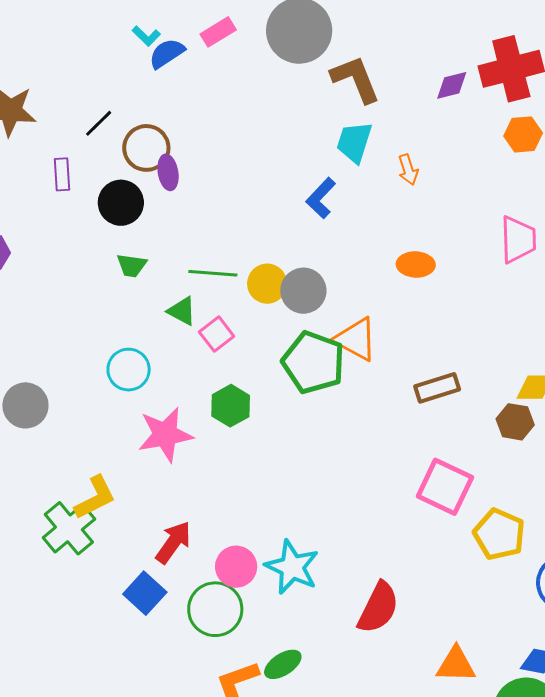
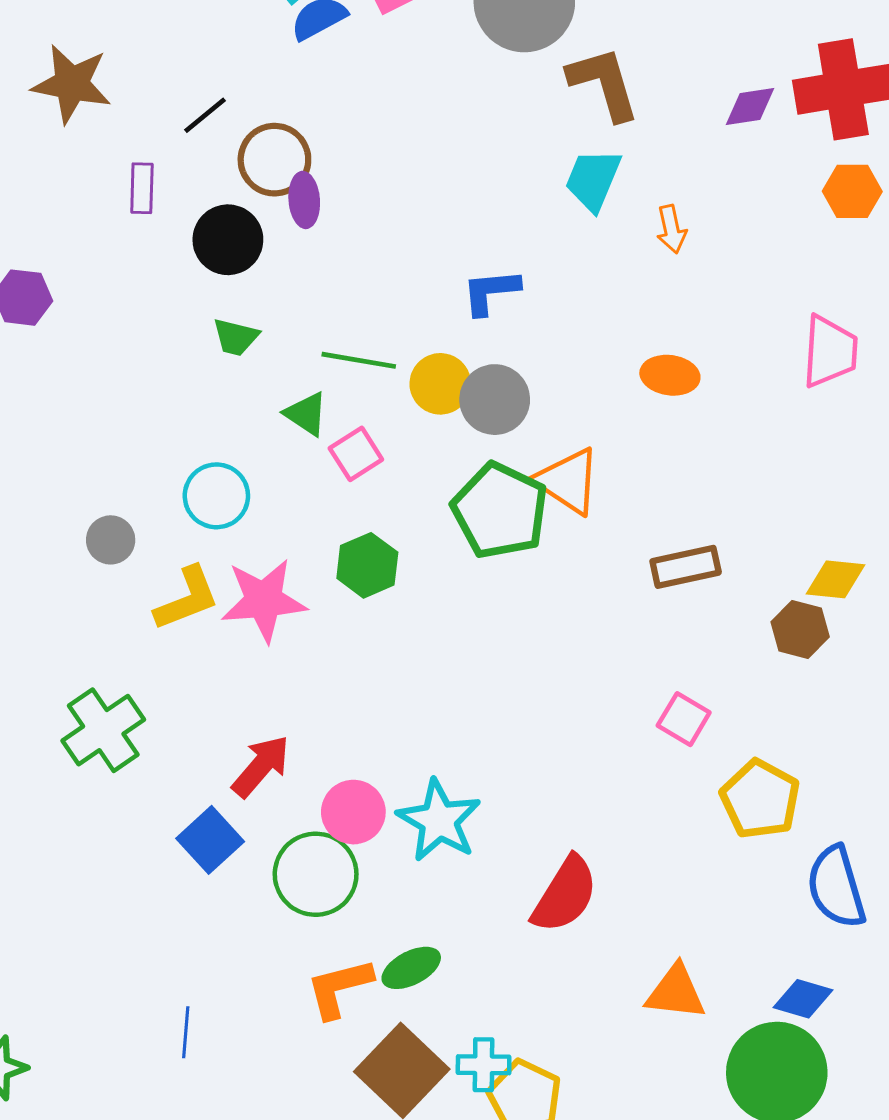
blue L-shape: (321, 198) -> (491, 292), moved, turned 36
gray circle: (25, 405) -> (111, 540), moved, size x0.7
pink square: (445, 487) -> (684, 719), size x0.6
yellow L-shape: (95, 498) -> (187, 599), moved

